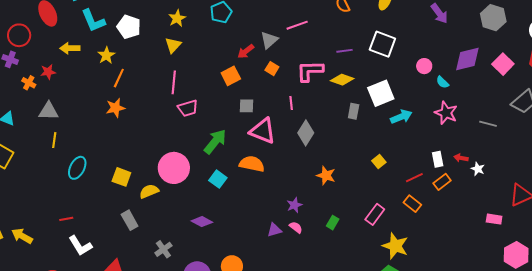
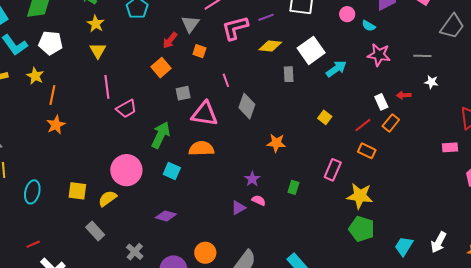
pink L-shape: (310, 71) -> (235, 28), moved
white star: (478, 169) -> (431, 82), moved

